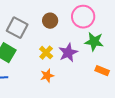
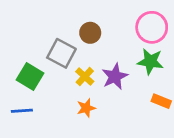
pink circle: (83, 17) -> (152, 27), moved
gray square: (17, 28) -> (61, 53), moved

